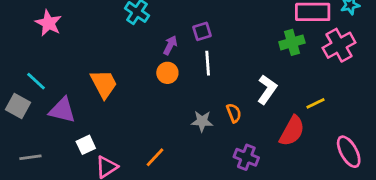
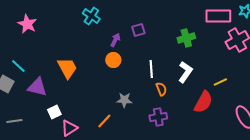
green cross: (292, 42) -> (186, 38), moved
white line: (208, 63) -> (151, 69), moved
gray star: (202, 121) -> (124, 100), moved
purple cross: (246, 157) -> (158, 117), moved, turned -30

